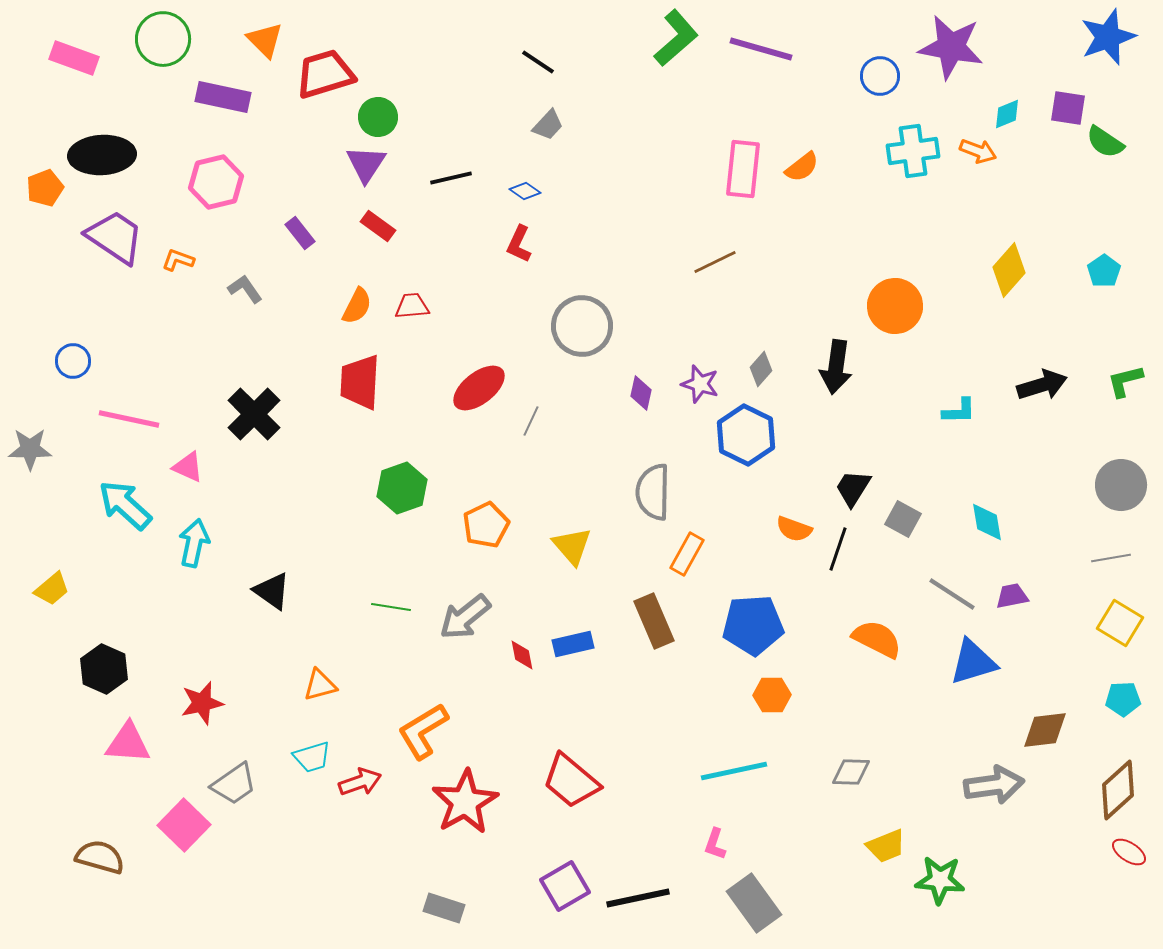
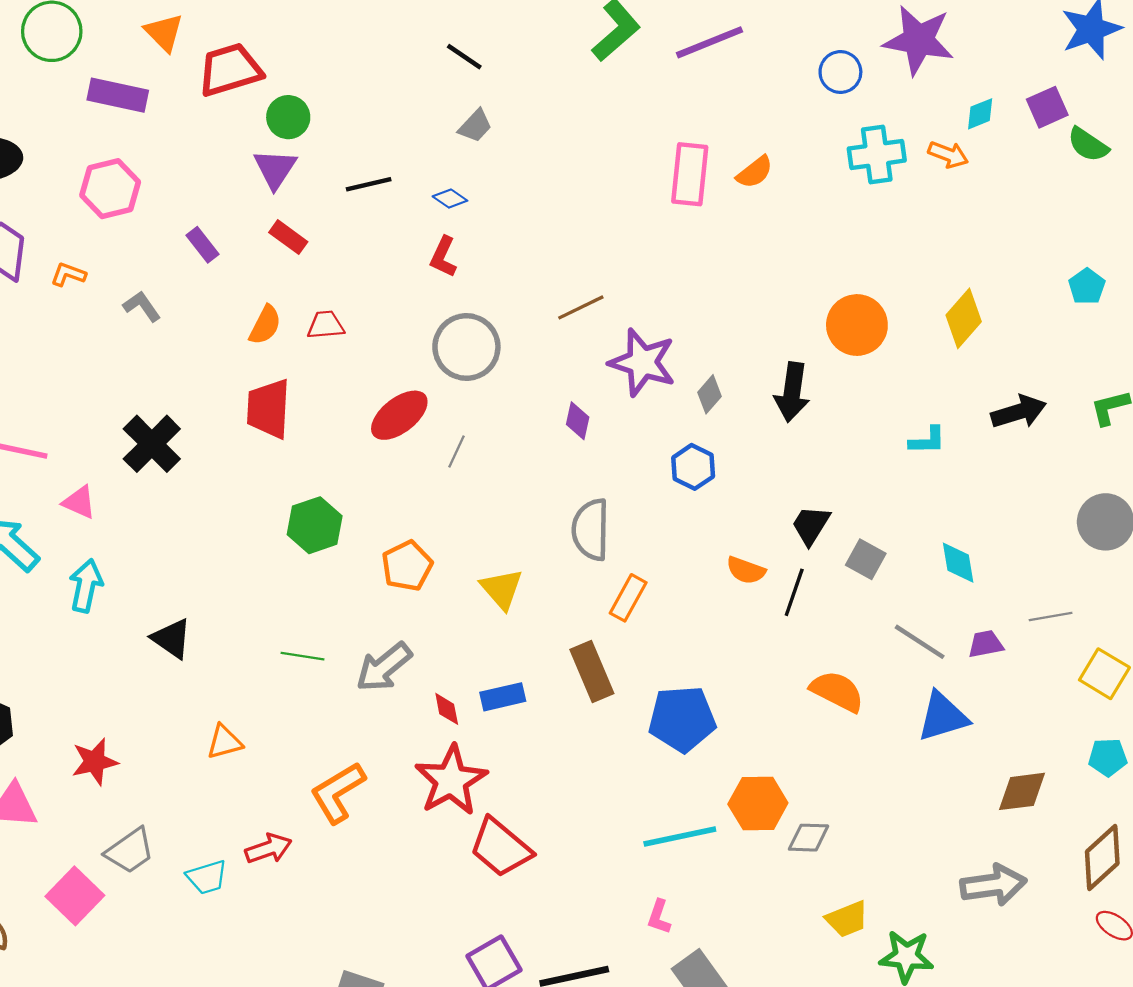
purple line: (761, 49) -> (710, 42), turned -38
purple square: (1068, 108) -> (1047, 107), turned -33
brown line: (715, 262) -> (581, 307), moved
yellow diamond: (1009, 270) -> (964, 318), moved
gray circle: (582, 326) -> (466, 347), moved
purple star: (700, 384) -> (642, 362), moved, size x1.6
blue hexagon: (746, 435) -> (693, 467), size x0.7
gray line: (1111, 558) -> (1051, 617), moved
blue pentagon: (753, 625) -> (682, 719), moved
orange hexagon: (772, 695) -> (758, 804), moved, size x1.4
cyan trapezoid: (312, 757) -> (207, 877), moved
gray arrow: (994, 785) -> (993, 885), moved
red star: (465, 802) -> (451, 780), moved

